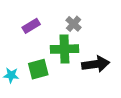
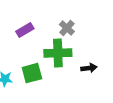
black arrow: (96, 64) -> (89, 68), size x0.6

